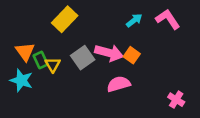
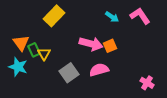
cyan arrow: (134, 20) -> (112, 17), turned 72
orange square: (132, 55) -> (110, 46), turned 32
gray square: (83, 58) -> (69, 73), moved

